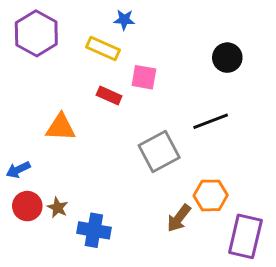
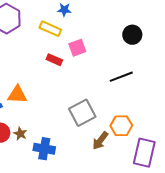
pink square: (144, 77) -> (77, 48), turned -30
orange triangle: (61, 127) -> (17, 95), moved
gray square: (159, 152) -> (82, 113), moved

